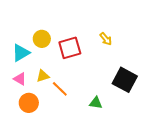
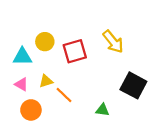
yellow arrow: (106, 39) -> (113, 42), size x1.6
cyan triangle: (21, 53) -> (22, 57), turned 30

